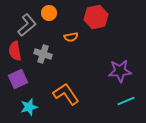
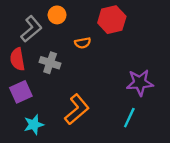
orange L-shape: (66, 94) -> (77, 109), turned 84
cyan line: (126, 101) -> (129, 118), moved, turned -42

